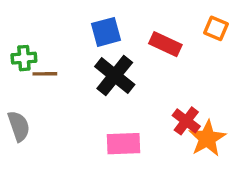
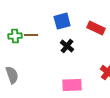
brown line: (45, 74) -> (31, 35), moved
black cross: (115, 76) -> (67, 46), size x0.6

